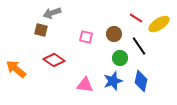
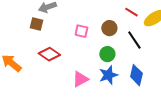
green circle: (120, 58) -> (107, 54), moved
pink triangle: (85, 85) -> (80, 79), turned -36

